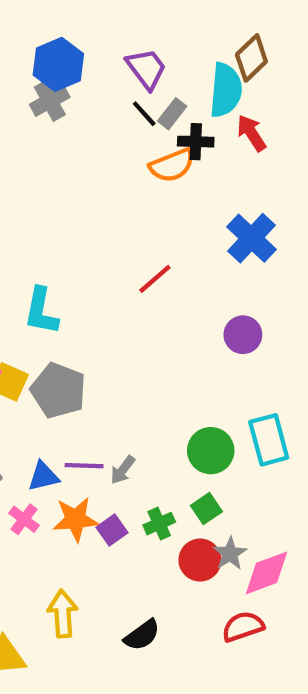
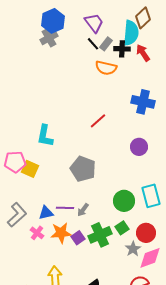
black cross: (196, 142) -> (122, 49), moved
orange semicircle: (172, 165) -> (106, 68), turned 35
blue cross: (251, 238) -> (143, 102), turned -30
gray pentagon: (58, 391) -> (83, 169), moved
green cross: (159, 524) -> (100, 235), size x1.6
red circle: (200, 560) -> (146, 233), moved

